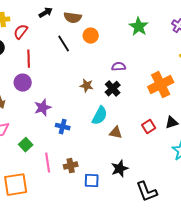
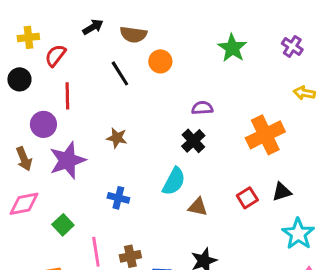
purple circle: (23, 83) -> (43, 124), moved
brown star: (87, 86) -> (117, 138), moved
purple star: (43, 108) -> (67, 160), moved, size x1.4

